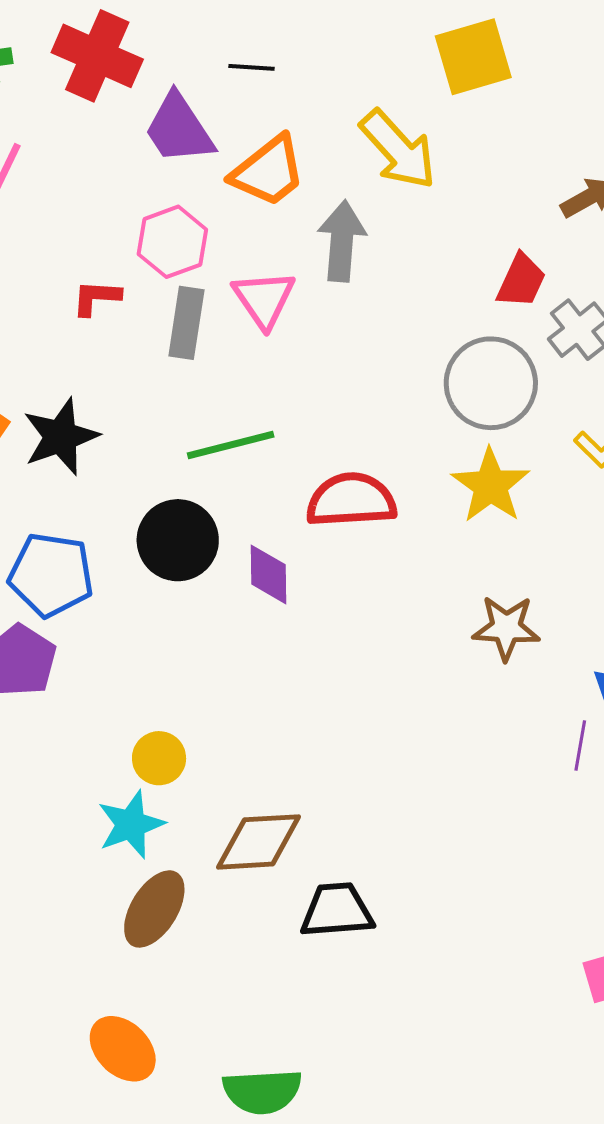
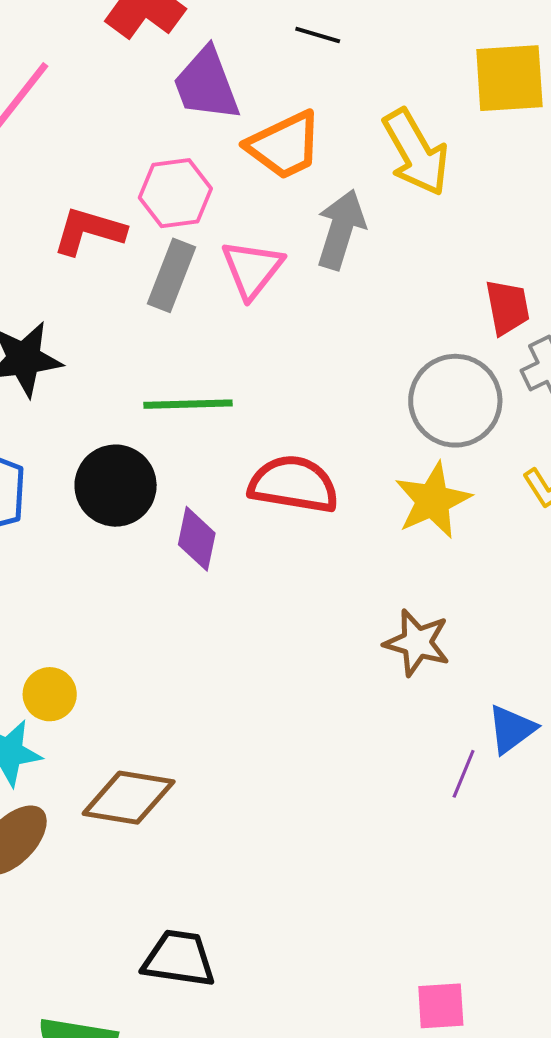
black line: (251, 67) -> (318, 35), moved
red trapezoid: (521, 281) -> (507, 307), turned -48
red L-shape: (96, 298) -> (89, 231), size x1.4
black trapezoid: (337, 910) -> (179, 959), moved

